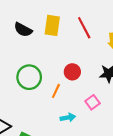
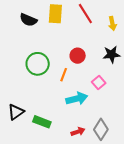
cyan arrow: (68, 118) -> (77, 99), size x1.5

